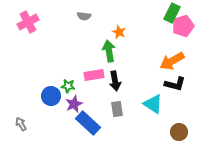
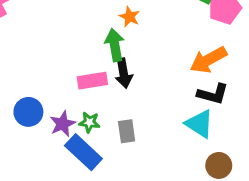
black arrow: (115, 81) -> (124, 73), moved
green star: (68, 86) -> (89, 122), moved
cyan triangle: (153, 104) -> (199, 124), moved

